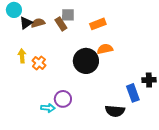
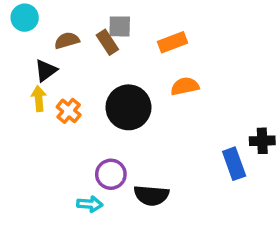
black triangle: (26, 23) -> (46, 70), moved
black circle: (86, 61) -> (128, 107), moved
cyan arrow: (48, 108) -> (90, 204), moved
black semicircle: (115, 111) -> (151, 195), moved

